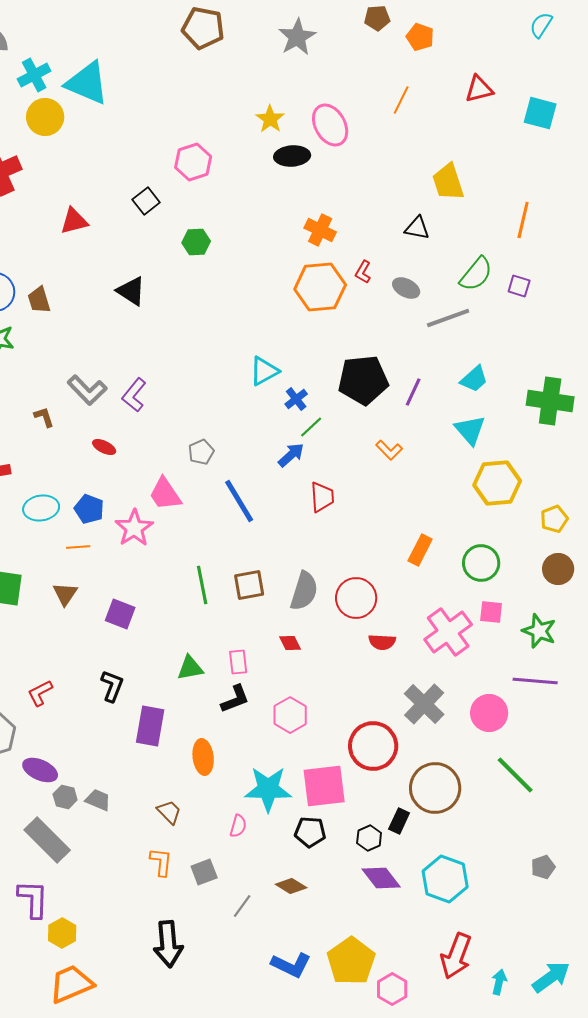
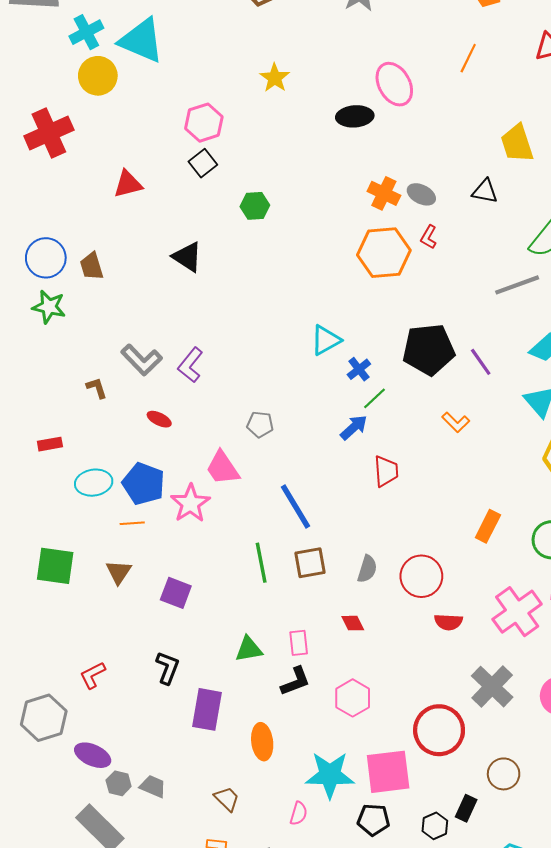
yellow star: (270, 119) -> (275, 78), moved
pink hexagon: (193, 162) -> (204, 123), moved
gray ellipse: (406, 288) -> (421, 194), moved
purple line: (413, 392) -> (481, 362), turned -60
gray pentagon: (201, 452) -> (260, 424), turned 30
blue line: (239, 501) -> (295, 507), moved
blue pentagon: (89, 509) -> (144, 484), size x1.4
gray semicircle: (304, 591) -> (367, 569), size x0.7
brown circle: (435, 788) -> (504, 774), size x0.6

